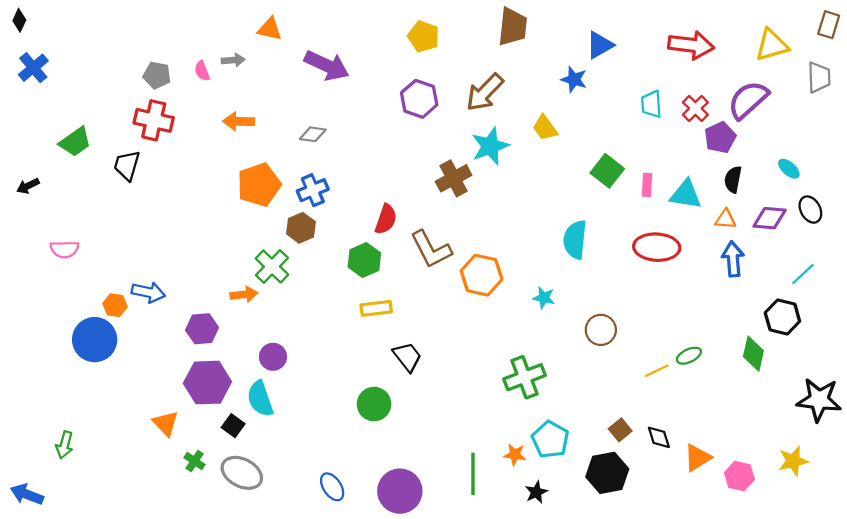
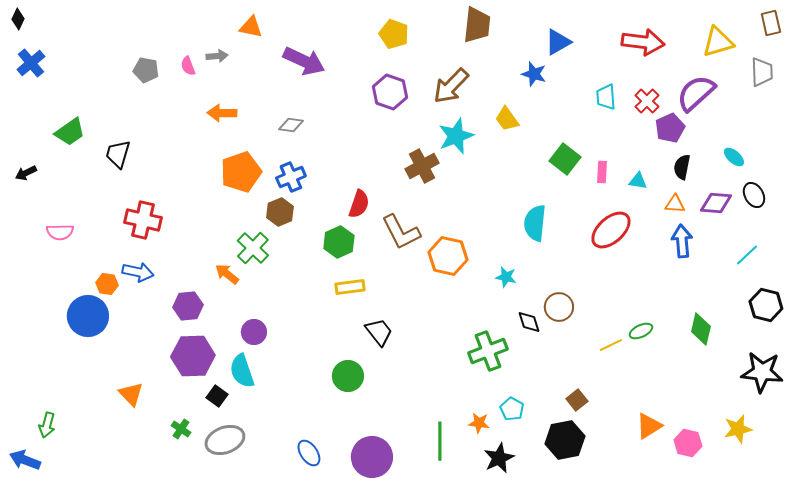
brown rectangle: (829, 25) -> (771, 23), turned -30
red cross: (154, 120) -> (143, 220), moved
cyan triangle: (686, 194) -> (638, 181), size x0.6
red ellipse: (657, 247) -> (611, 230), turned -45
orange arrow: (244, 294) -> (227, 274), turned -135
black hexagon: (782, 317) -> (766, 305), moved
orange triangle: (166, 423) -> (131, 394), moved
black diamond: (659, 437) -> (529, 322), moved
cyan pentagon: (550, 440) -> (512, 409), size x0.7
green arrow: (64, 445) -> (47, 425), moved
gray ellipse: (242, 473) -> (225, 440), turned -48
black star: (536, 492) -> (499, 458), size x1.4

